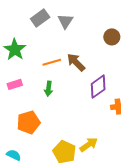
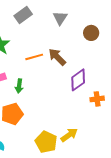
gray triangle: (65, 21) -> (60, 18), moved
green arrow: (49, 89) -> (19, 86), moved

